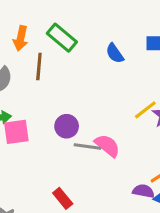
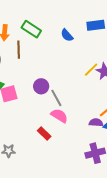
pink semicircle: (107, 146) -> (59, 116), moved
gray line: (88, 147) -> (56, 98), turned 60

